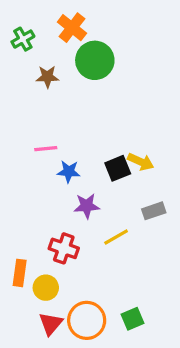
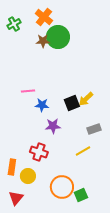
brown star: (47, 77) -> (43, 41), moved
yellow arrow: (141, 162) -> (86, 99), turned 112
yellow line: (116, 237) -> (83, 151), moved
orange circle: (87, 320) -> (62, 187), moved
red triangle: (51, 324) -> (16, 198), moved

